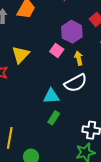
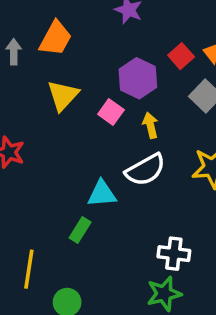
yellow triangle: (21, 55) -> (63, 96), moved
green rectangle: (54, 118) -> (80, 230), moved

